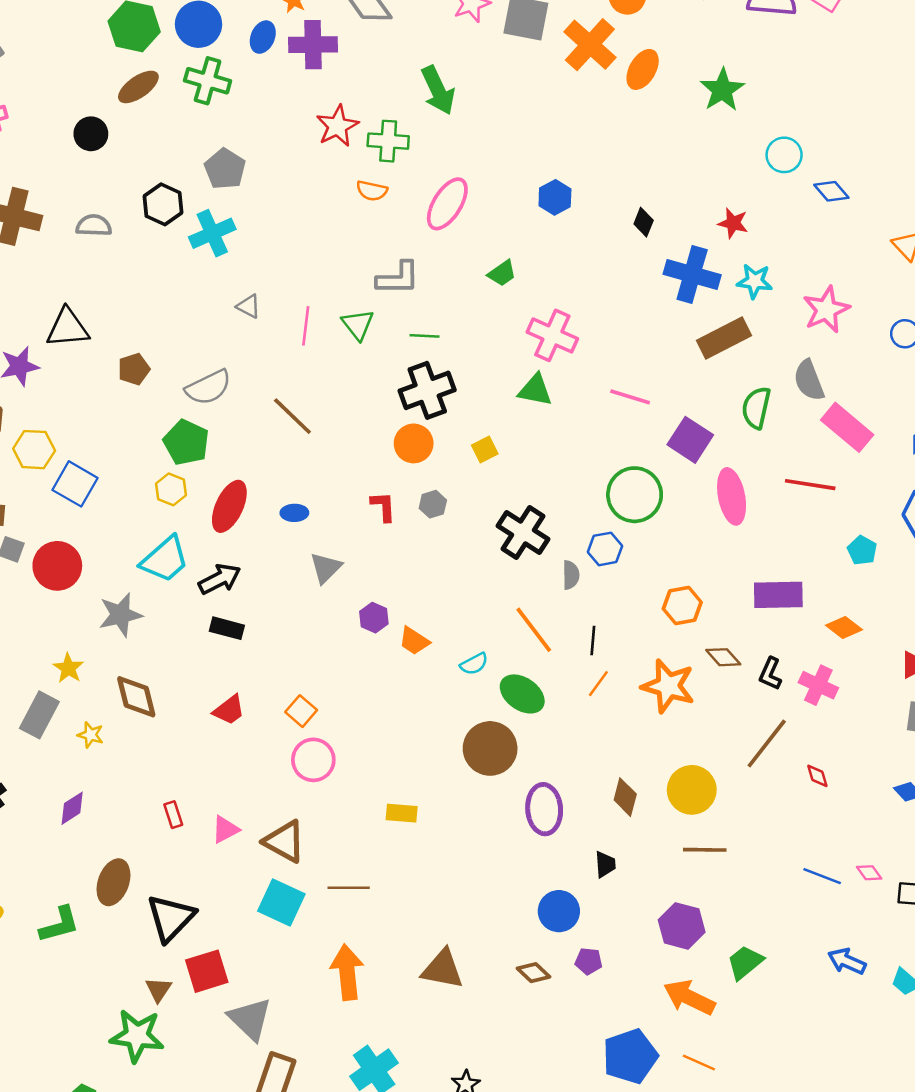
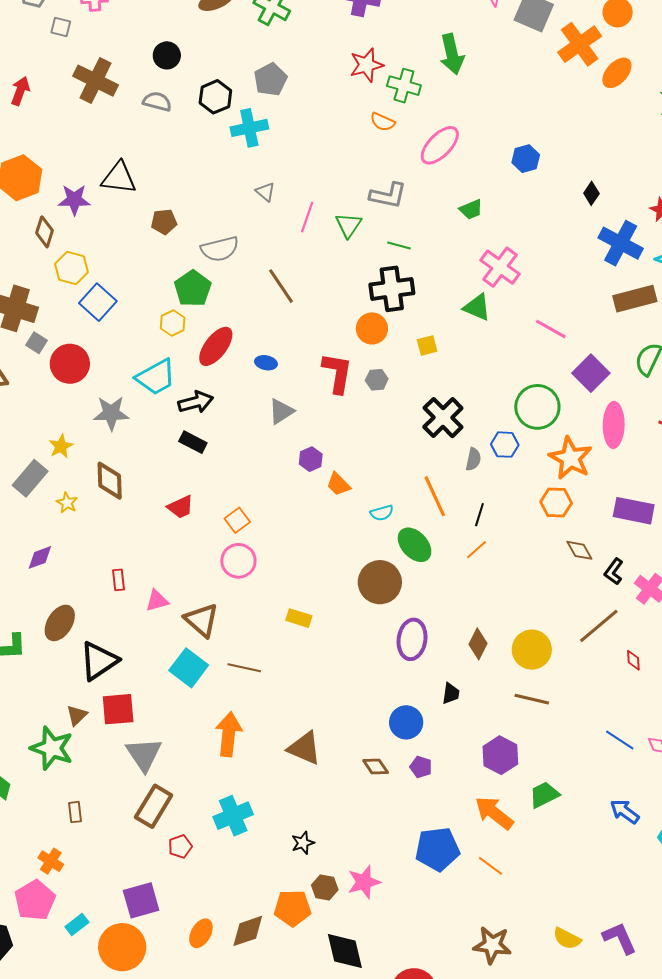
black circle: (91, 134) -> (167, 55), moved
red L-shape: (383, 506) -> (337, 373), size x1.6
orange star: (668, 686) -> (570, 458), moved

